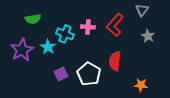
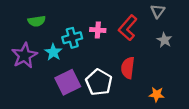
cyan cross: (65, 34) -> (72, 38), turned -36
purple square: (61, 74) -> (68, 82), size x1.6

